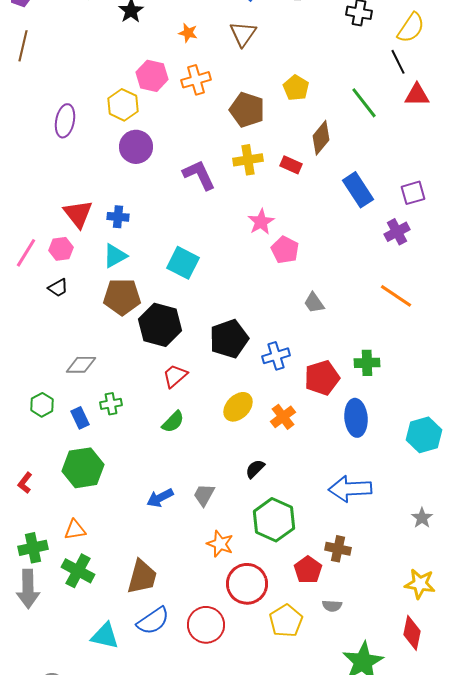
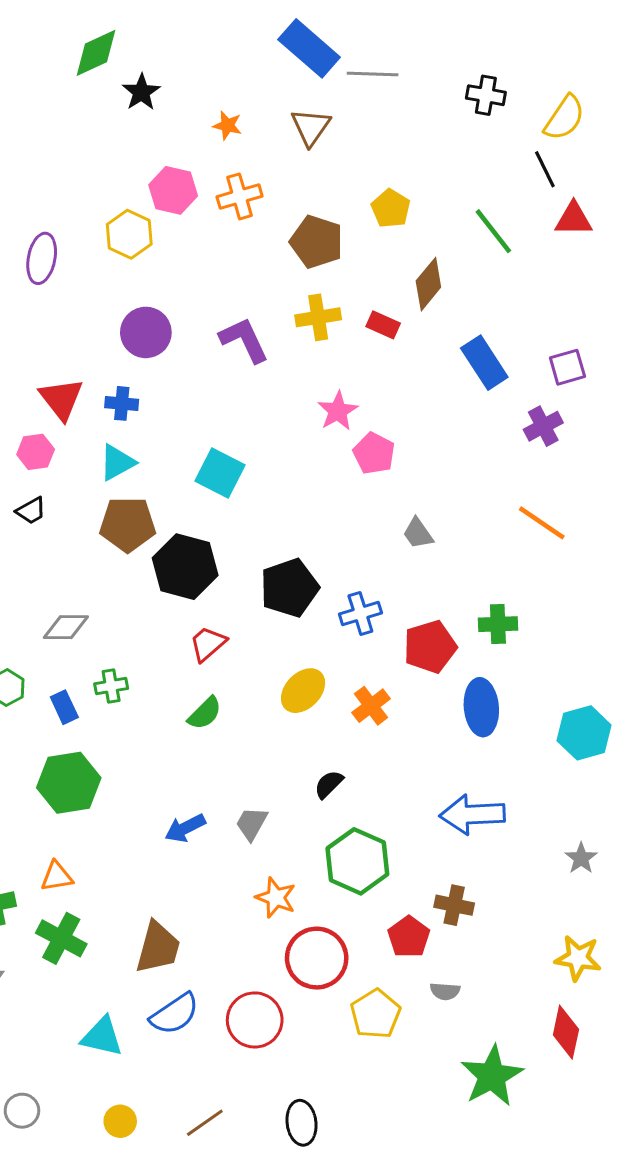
purple circle: (136, 147) -> (146, 332), moved

